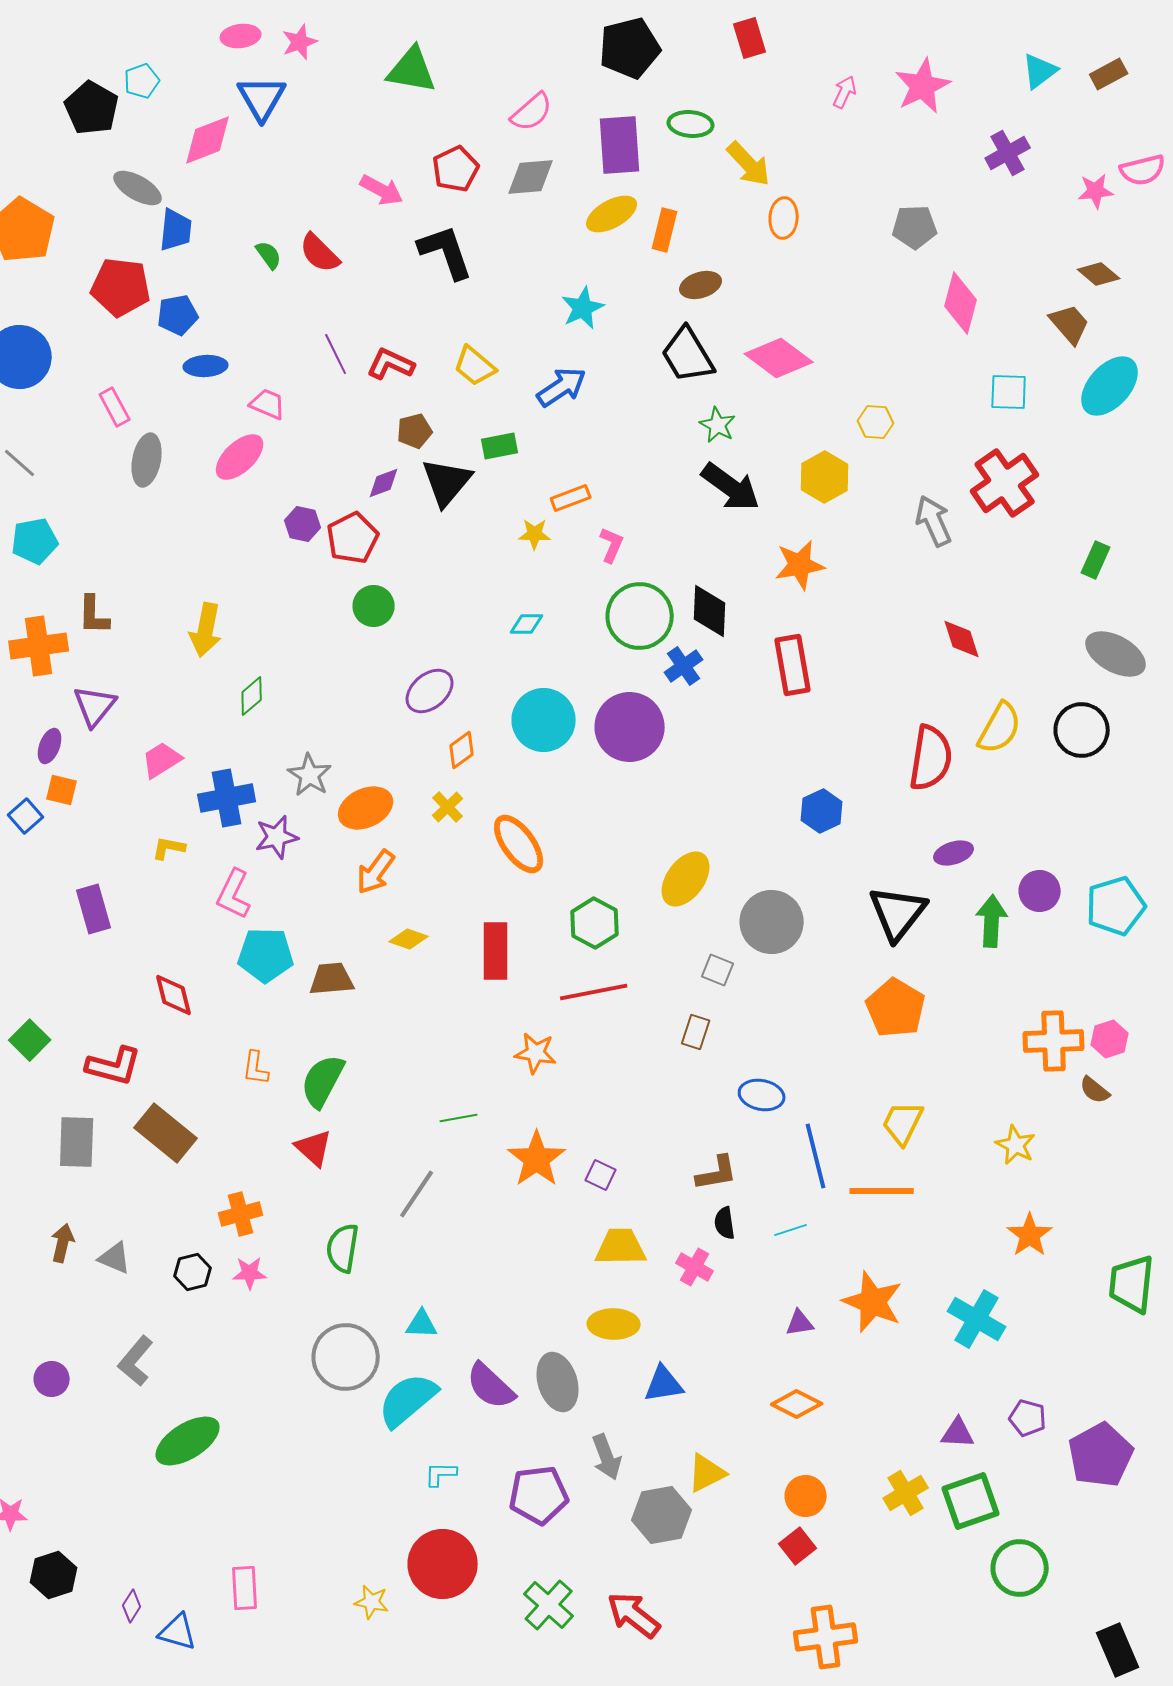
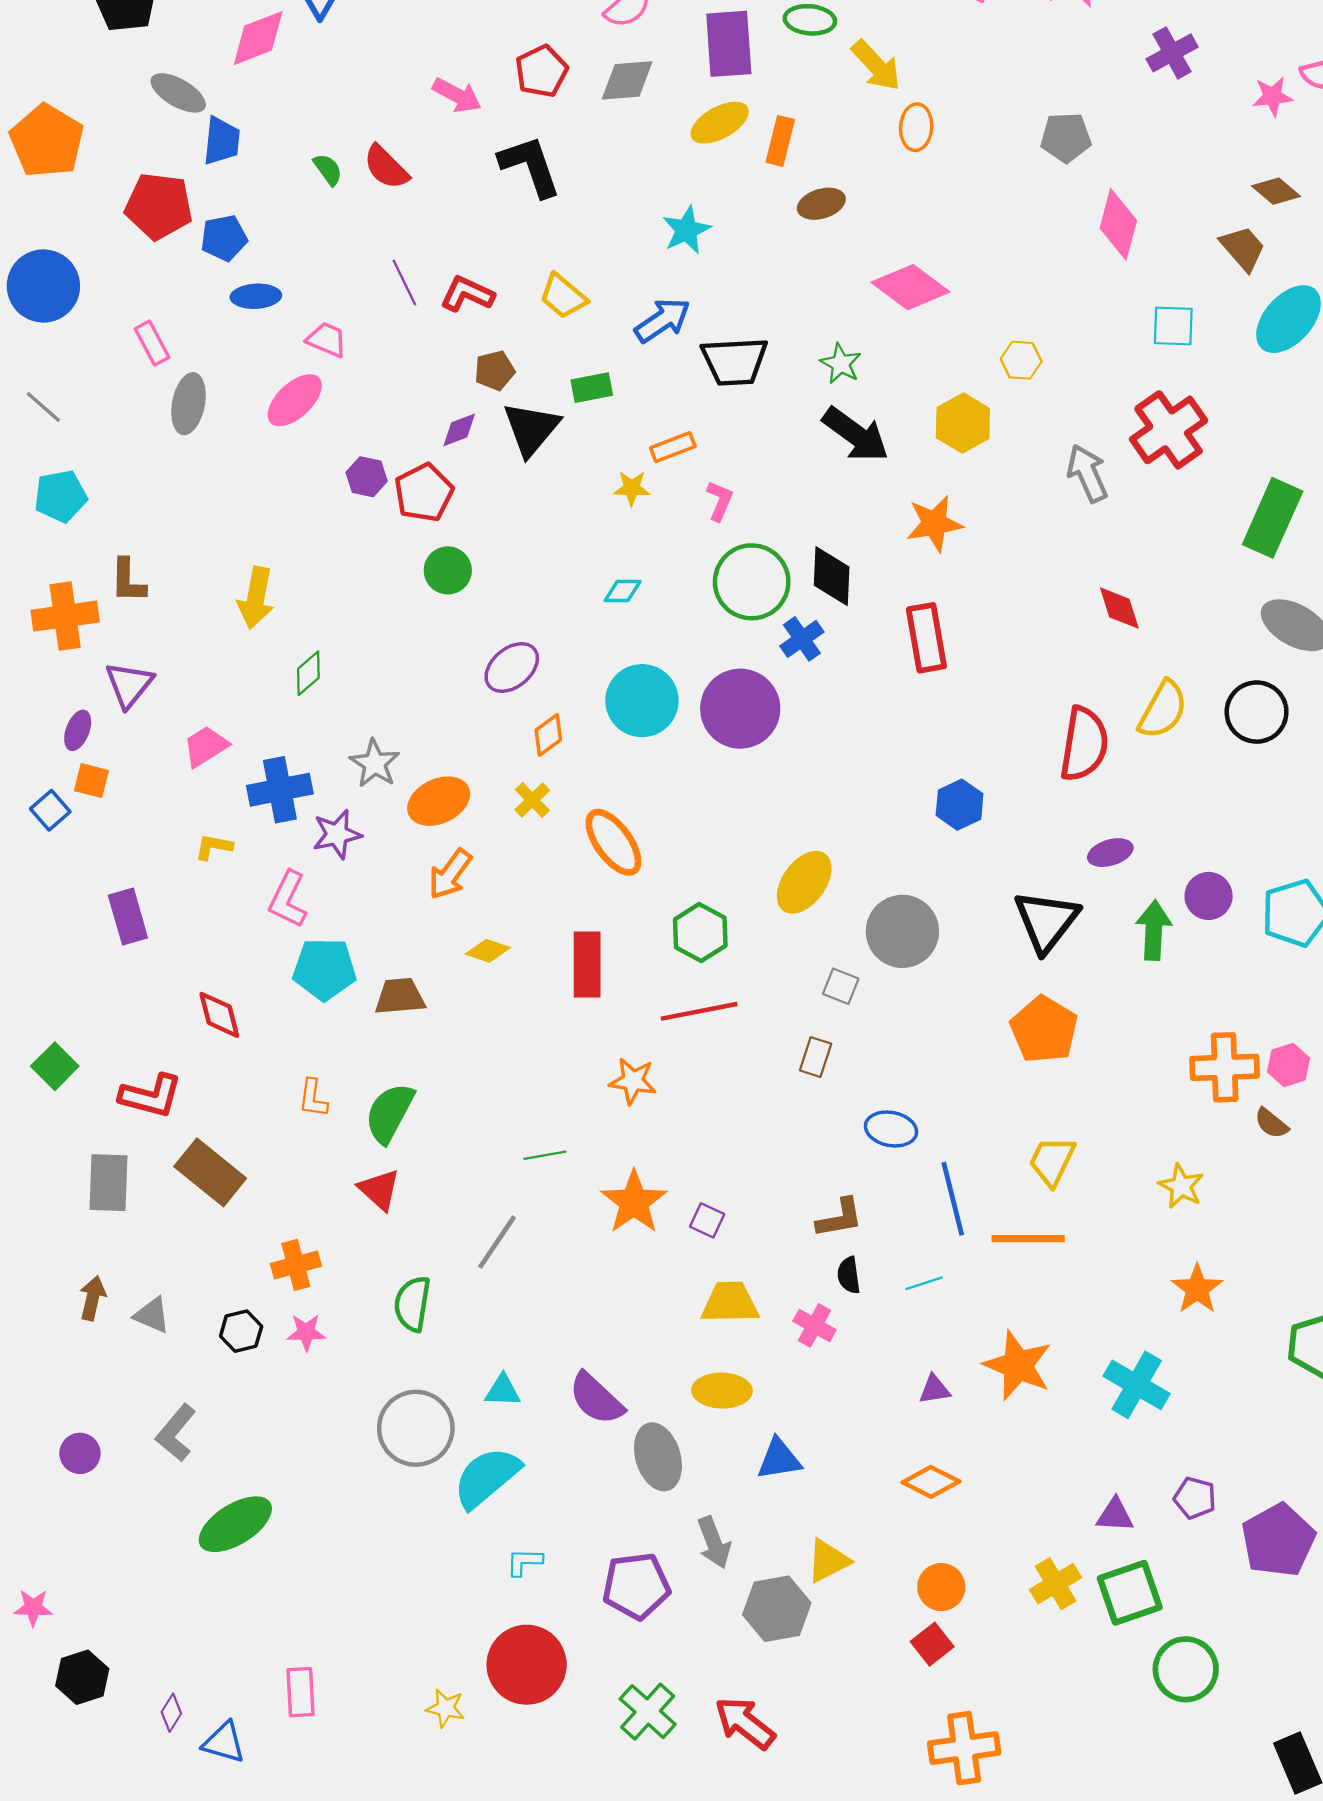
black trapezoid: (688, 355) -> (735, 361), moved, turned -62
green rectangle: (1096, 560) -> (1273, 518), size x1.8
purple semicircle: (491, 1386) -> (596, 1399), moved

